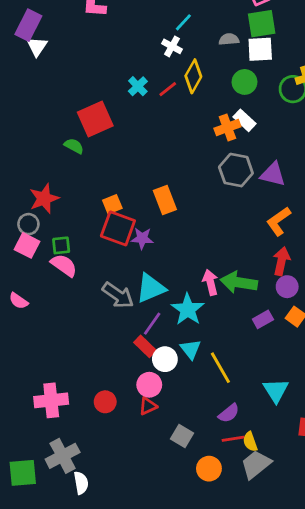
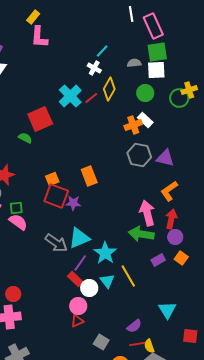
cyan cross: (138, 86) -> (70, 96), size x1.6
pink arrow: (210, 282) -> (147, 213), moved, size x1.4
yellow line: (220, 368) -> (128, 276), moved
red circle: (105, 402) -> (13, 294), moved

